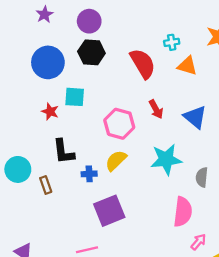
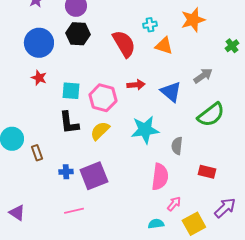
cyan square: (75, 97) -> (71, 91), moved
red arrow: (156, 109) -> (136, 85), turned -66
red star: (50, 111) -> (39, 78), moved
black L-shape: (64, 152) -> (69, 123), moved
blue cross: (89, 174) -> (66, 172), moved

